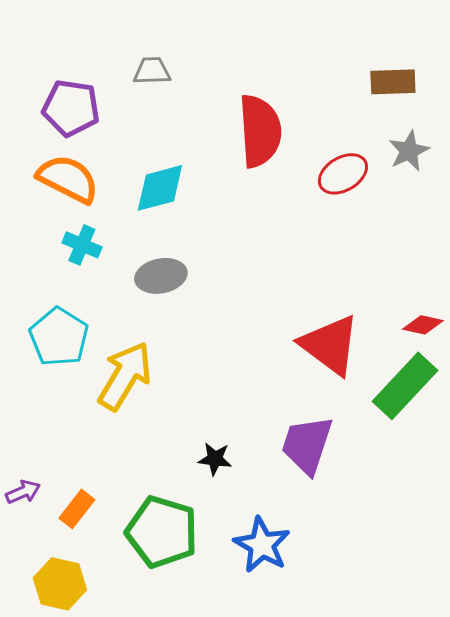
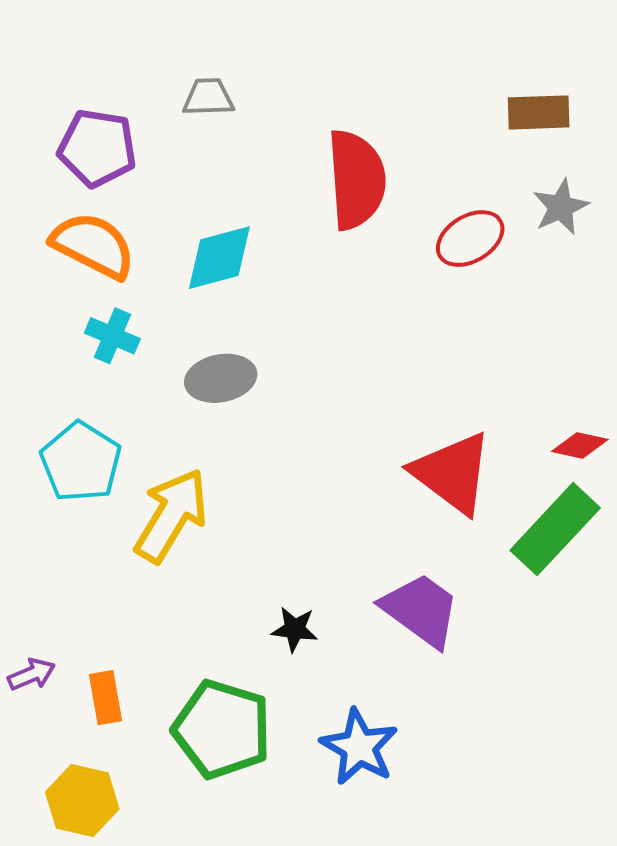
purple trapezoid: (307, 445) -> (421, 610), turned 108
orange rectangle: (77, 509) -> (106, 698), turned -48

